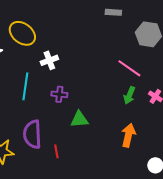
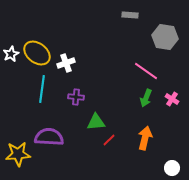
yellow ellipse: (22, 33) -> (37, 53), moved
purple semicircle: (32, 134) -> (49, 137), turned 96
red line: (56, 151) -> (109, 140), moved, turned 56

